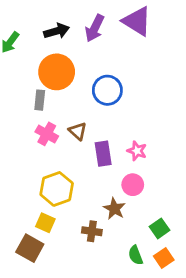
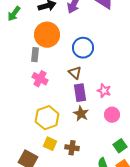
brown triangle: (78, 131) -> (75, 73), moved
pink circle: (133, 185) -> (112, 115), moved
brown star: (114, 209) -> (81, 114), moved
yellow square: (45, 223) -> (50, 144), moved

